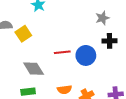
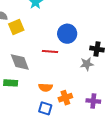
gray star: (102, 18) -> (87, 64), moved
blue circle: (86, 55) -> (67, 34), moved

